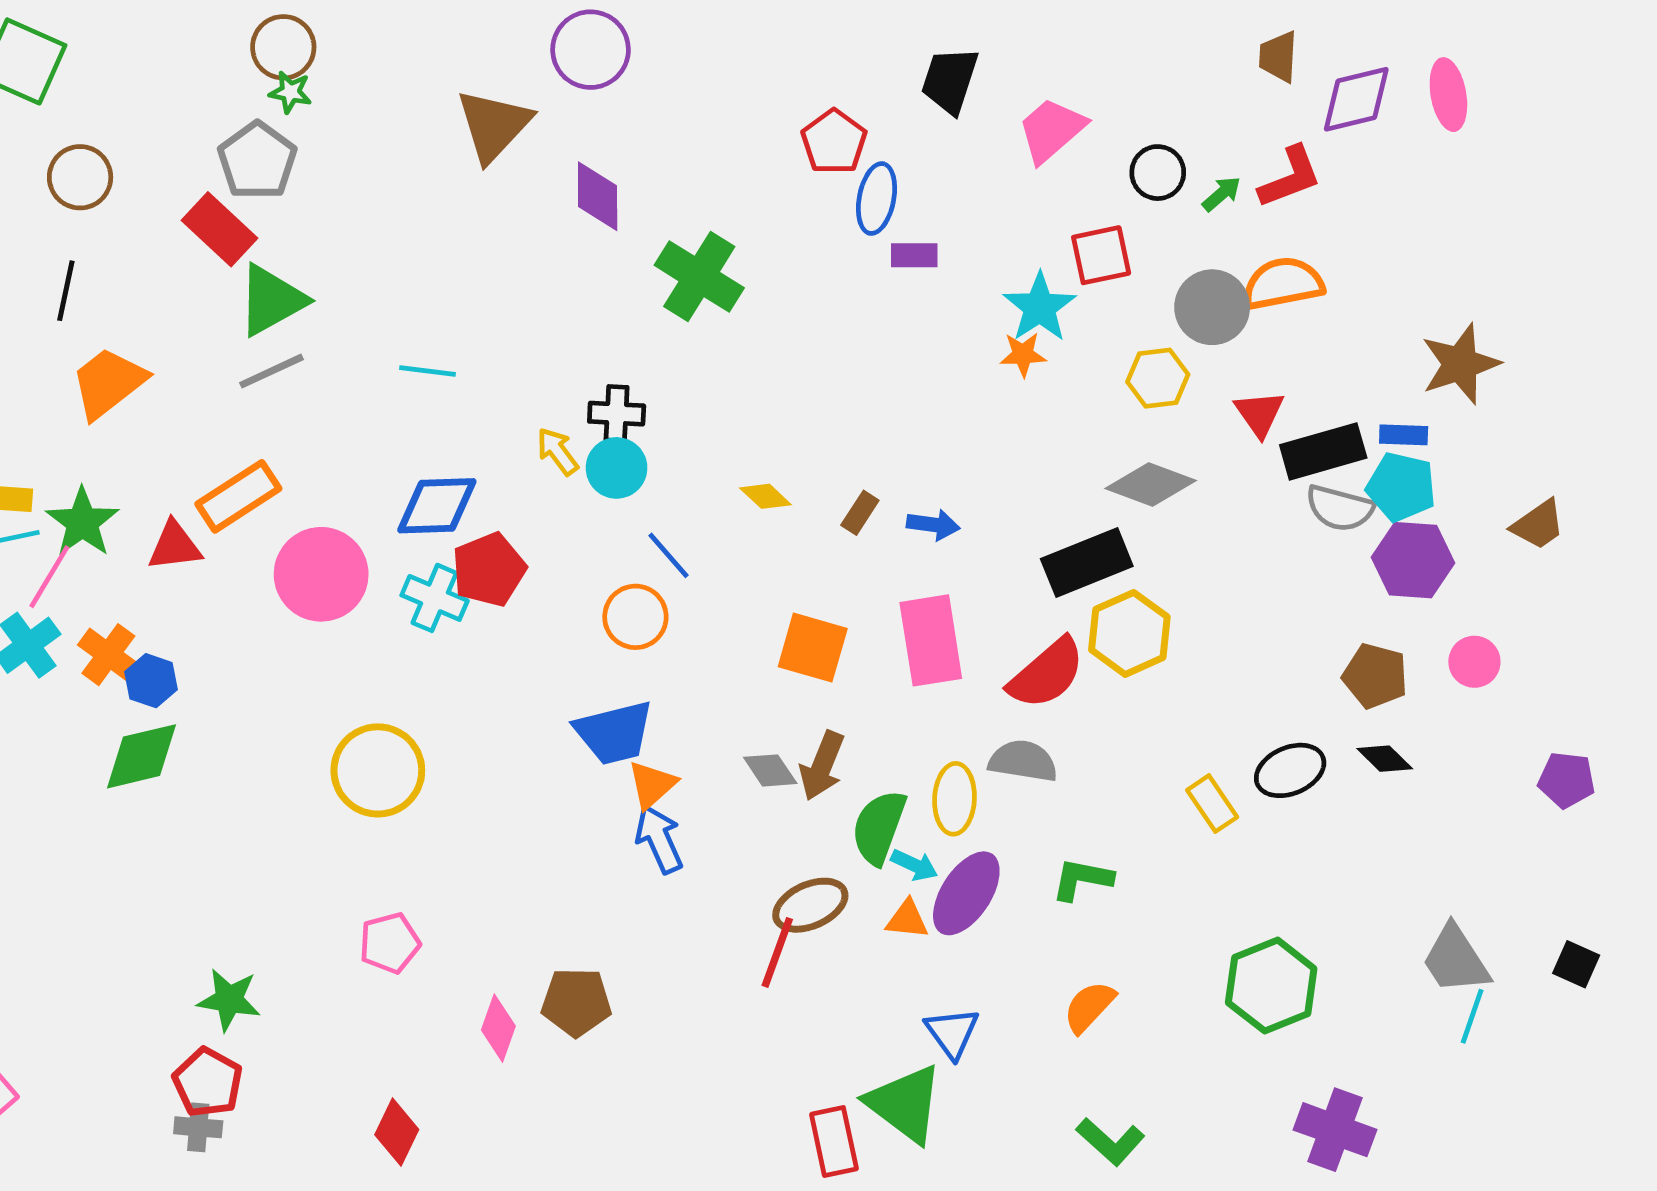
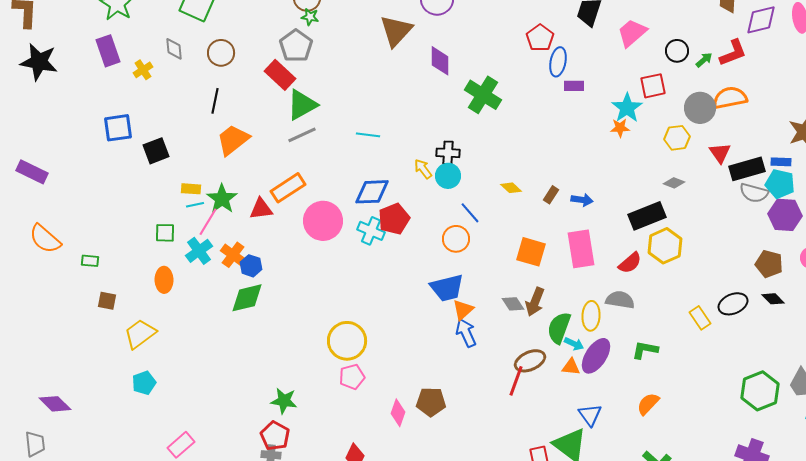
gray diamond: (1151, 484) -> (674, 183), size x0.6
red semicircle: (1047, 674) -> (630, 263), size x0.7
yellow circle: (378, 770) -> (347, 341), moved
green hexagon: (1271, 986) -> (760, 391), moved

